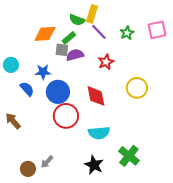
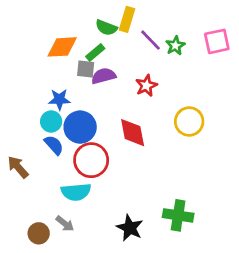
purple line: (99, 32) -> (150, 40), moved
cyan circle: (11, 65) -> (51, 122), moved
blue semicircle: (27, 89) -> (54, 145), moved
cyan semicircle: (99, 133) -> (76, 192), moved
green cross: (129, 156) -> (178, 215), turned -30
gray arrow: (47, 162) -> (65, 224), turned -96

